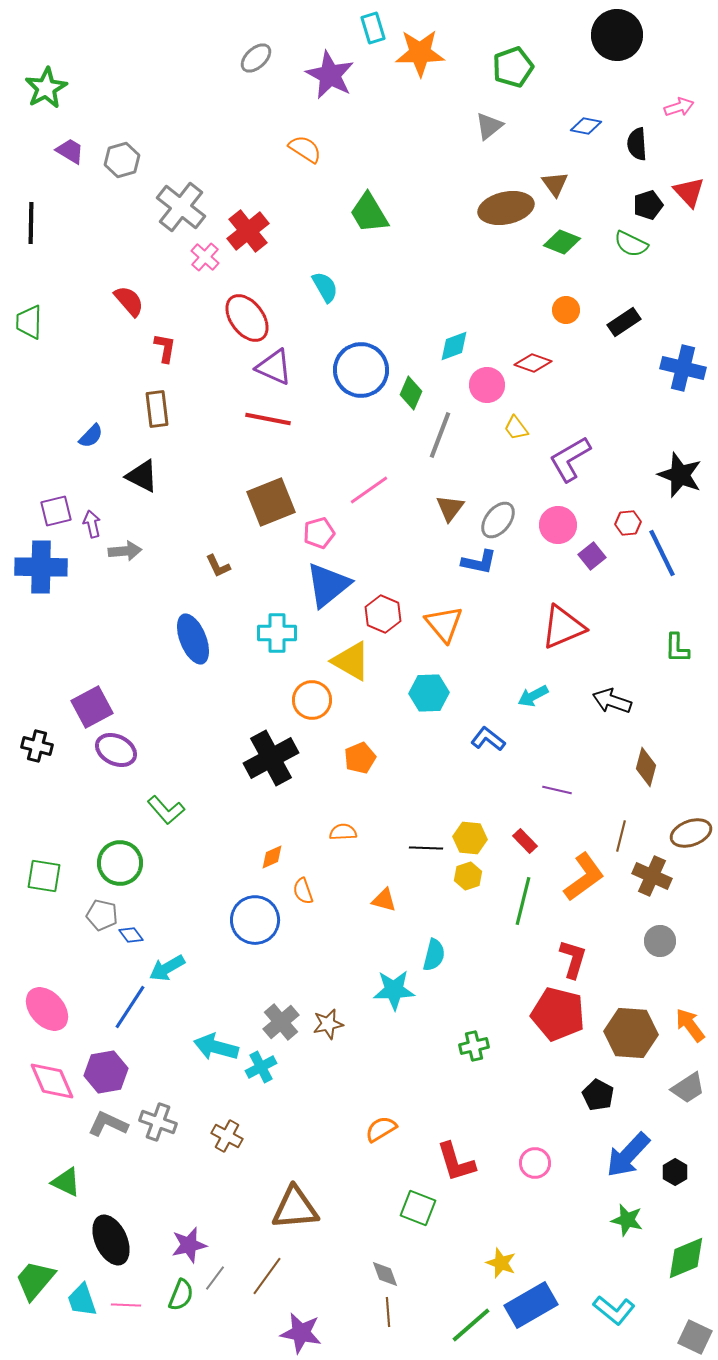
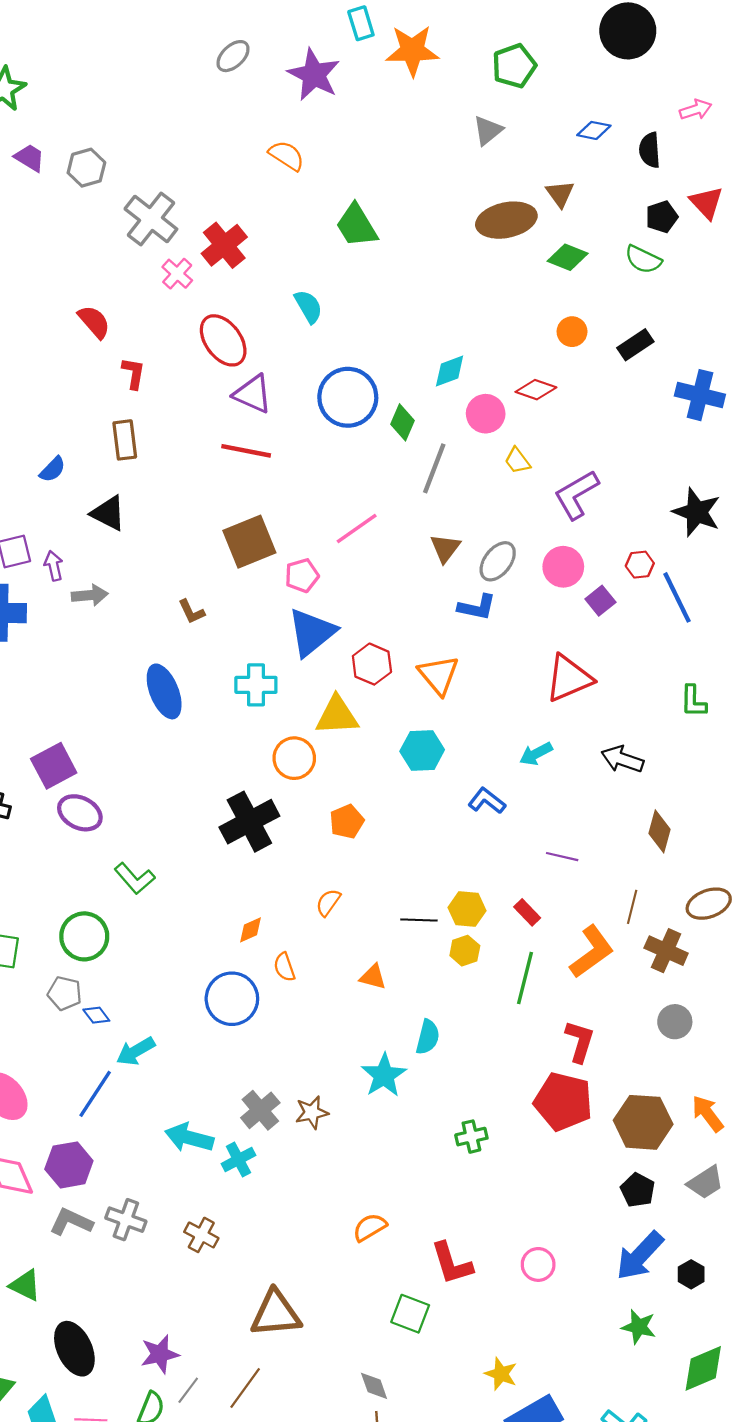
yellow triangle: (351, 661) -> (337, 715), turned -33
orange semicircle: (343, 832) -> (328, 903), turned -52
cyan star: (394, 990) -> (384, 1075), turned -30
black pentagon: (598, 1095) -> (638, 1190), moved

